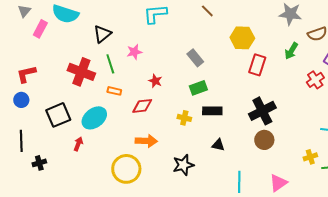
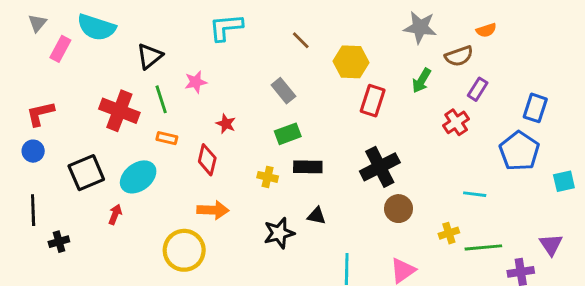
brown line: (207, 11) -> (301, 40), moved
red diamond: (142, 106) -> (207, 160), turned -70
brown circle: (264, 140) -> (398, 209), moved
black star: (183, 165) -> (279, 233), moved

